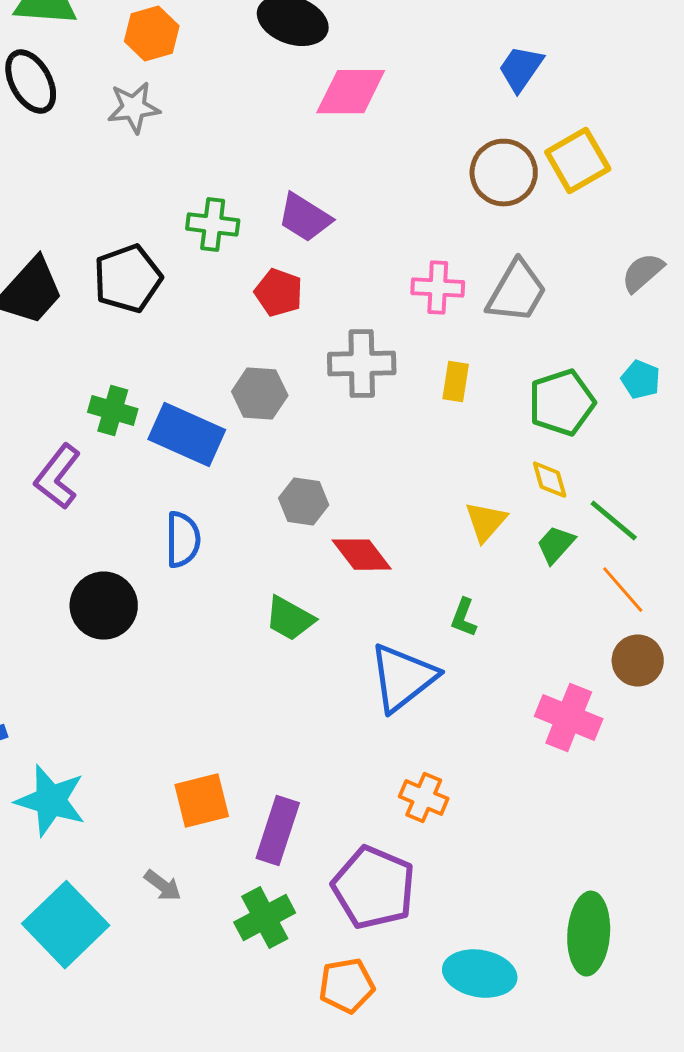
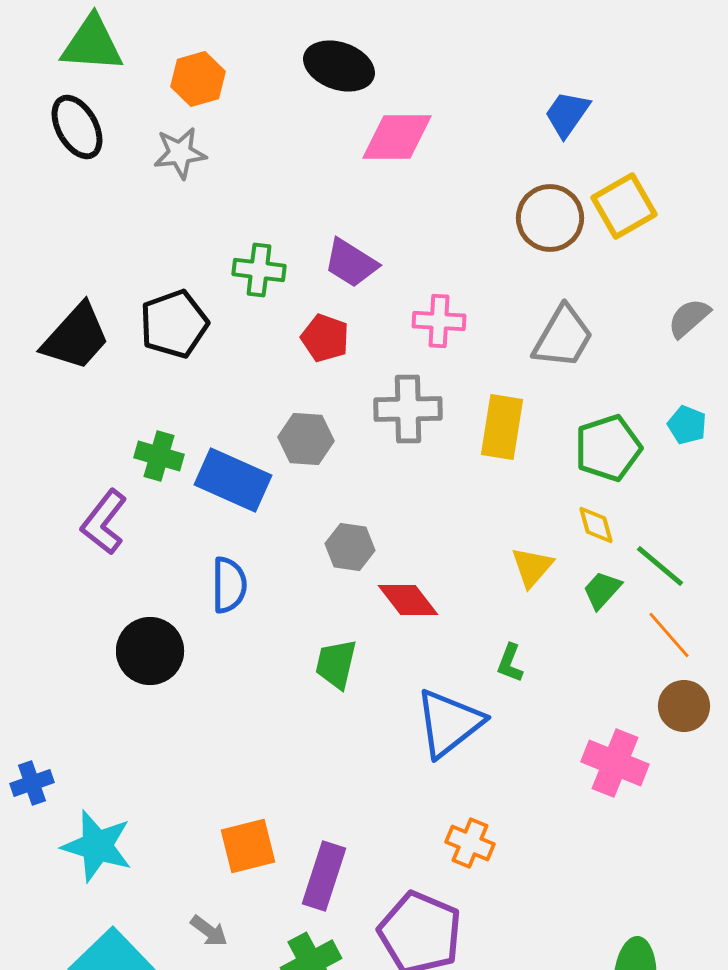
pink cross: (438, 288) -> (439, 321), moved
yellow rectangle: (456, 382) -> (502, 427), size x1.6
green trapezoid: (290, 619) -> (336, 664), turned 74

